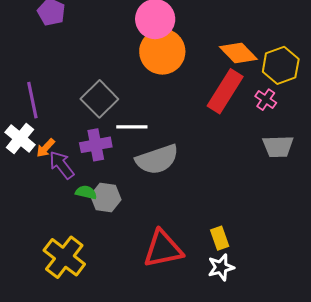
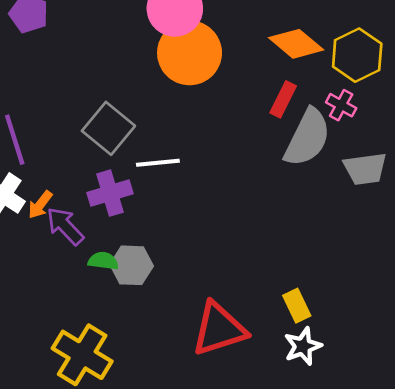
red rectangle: (225, 91) -> (283, 99), size x0.6
gray semicircle: (157, 159) -> (307, 138), moved, turned -39

